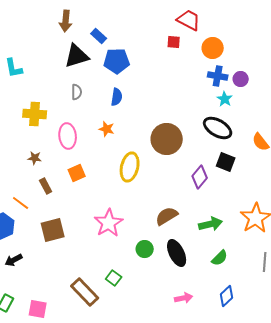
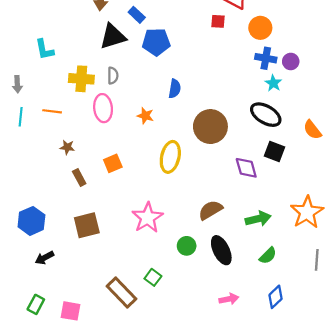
blue semicircle: (117, 97) -> (175, 89), moved
yellow cross: (35, 114) -> (81, 79), moved
pink ellipse: (68, 136) -> (103, 108), moved
purple diamond: (200, 177) -> (246, 168), turned -55
orange line: (21, 203) -> (52, 111), moved, turned -30

